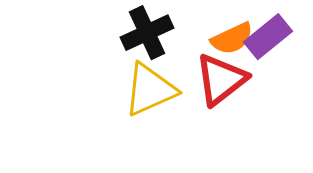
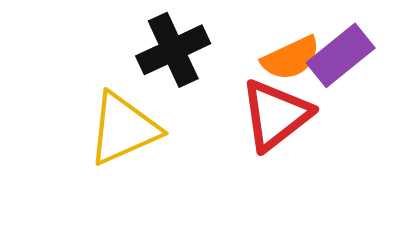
yellow triangle: (150, 90) -> (123, 129), moved

